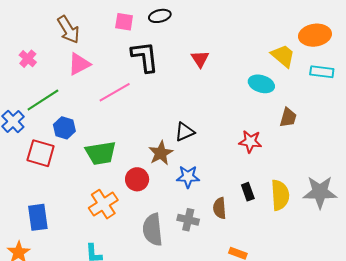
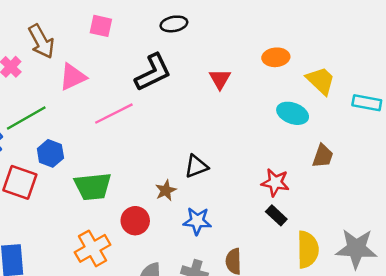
pink square: (124, 22) -> (101, 26), moved
brown arrow: (68, 30) -> (41, 41), moved
orange ellipse: (315, 35) -> (276, 57), moved, size x0.7
black L-shape: (145, 57) -> (153, 72), turned 68
brown star: (161, 153) -> (166, 190), size x0.7
black rectangle: (248, 192) -> (276, 215), moved, turned -30

